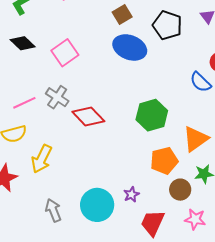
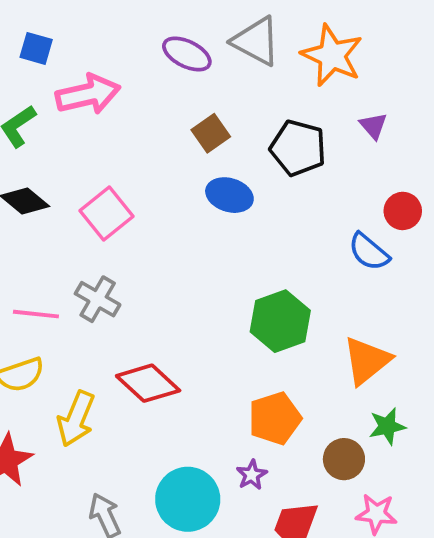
blue ellipse: (130, 47) -> (229, 195), size x0.7
pink line: (24, 103) -> (36, 314), turned 35
red diamond: (88, 117) -> (148, 383), moved
orange pentagon: (164, 161) -> (275, 418), moved

